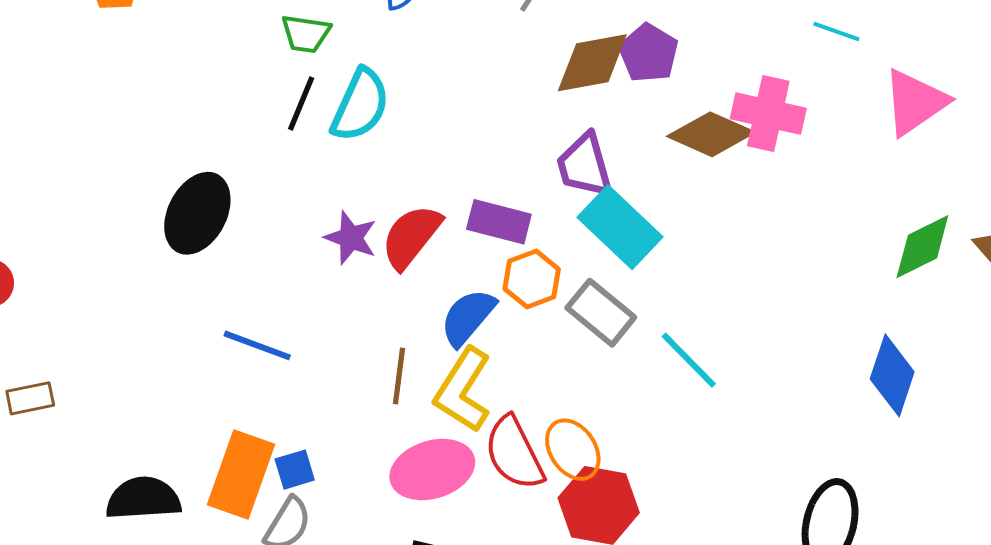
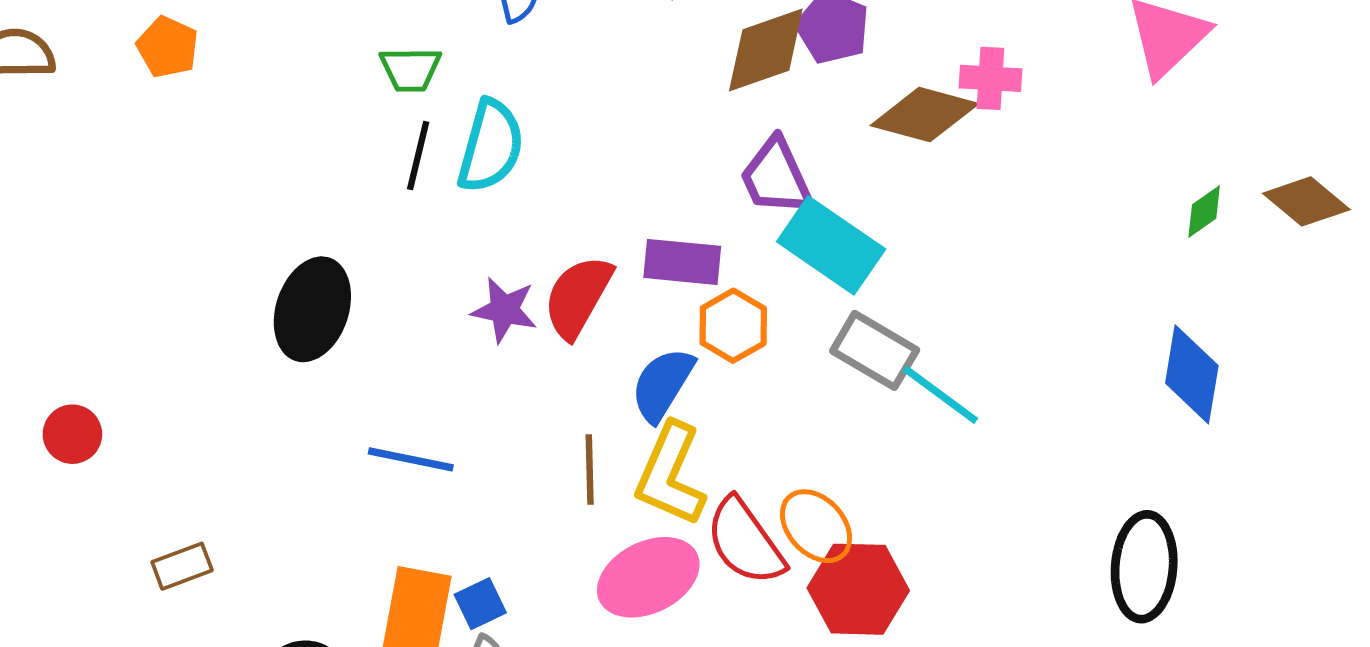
pink cross: (768, 114) -> (990, 78), size x0.7
green diamond: (922, 247) -> (1204, 211), size x0.6
gray rectangle: (601, 313) -> (875, 350), moved
brown rectangle: (30, 398) -> (182, 566), moved

